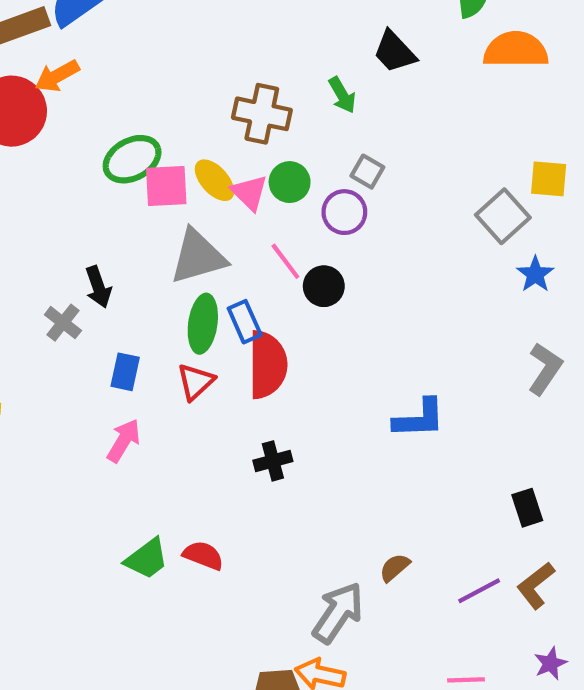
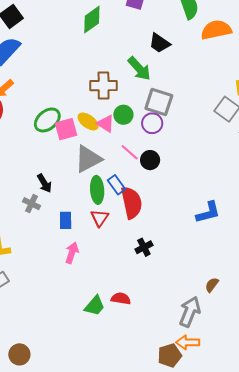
green arrow: (342, 95) -> (139, 69), size x1.5
gray square: (367, 172) -> (159, 102), size x1.8

